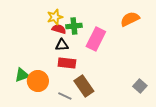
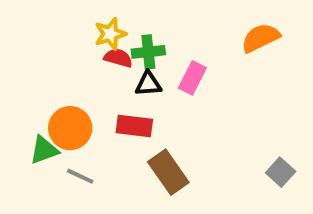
pink rectangle: (96, 39) -> (192, 78), size x0.7
black triangle: (62, 45) -> (148, 84), moved
orange circle: (38, 81) -> (70, 128), moved
gray line: (65, 96) -> (80, 176), moved

